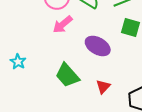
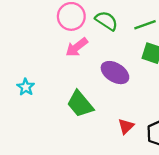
red triangle: (103, 87) -> (126, 126), moved

